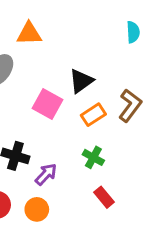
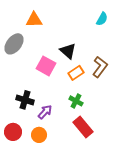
cyan semicircle: (133, 32) -> (102, 19), turned 32
black triangle: (81, 81) -> (68, 51), turned -42
red rectangle: (104, 197) -> (83, 127), size x1.5

